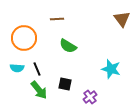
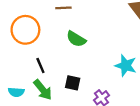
cyan semicircle: (17, 68) -> (16, 92), moved

